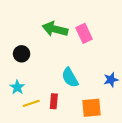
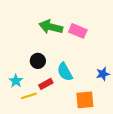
pink rectangle: (84, 33) -> (78, 31), turned -42
black circle: (22, 54) -> (38, 61), moved
red rectangle: (54, 101) -> (46, 84), moved, turned 56

